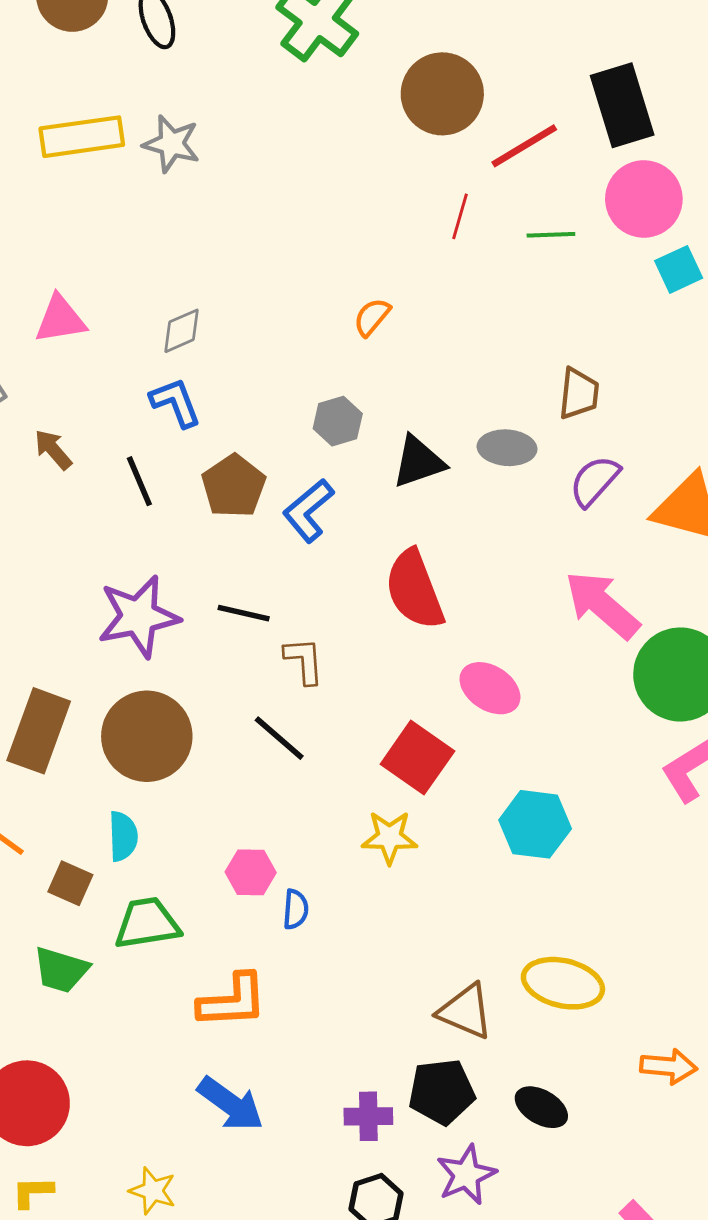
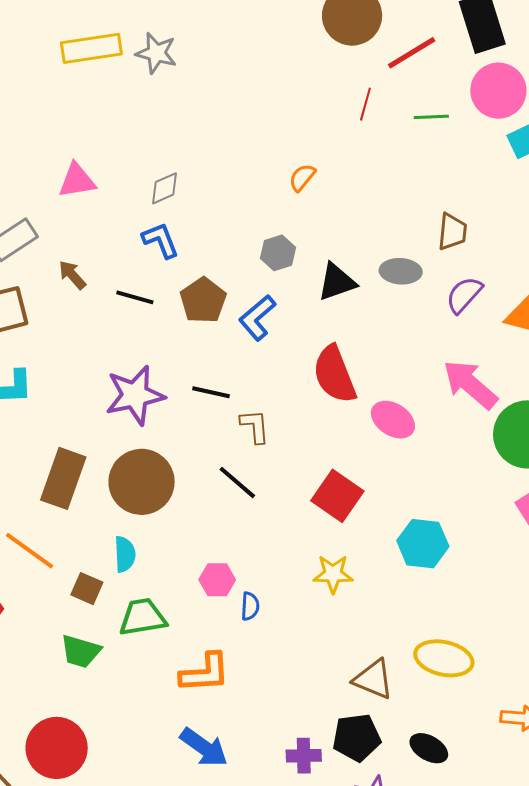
black line: (139, 481) -> (135, 297), turned -51
pink ellipse: (490, 688) -> (393, 420), moved
yellow star: (389, 837) -> (333, 574), moved

